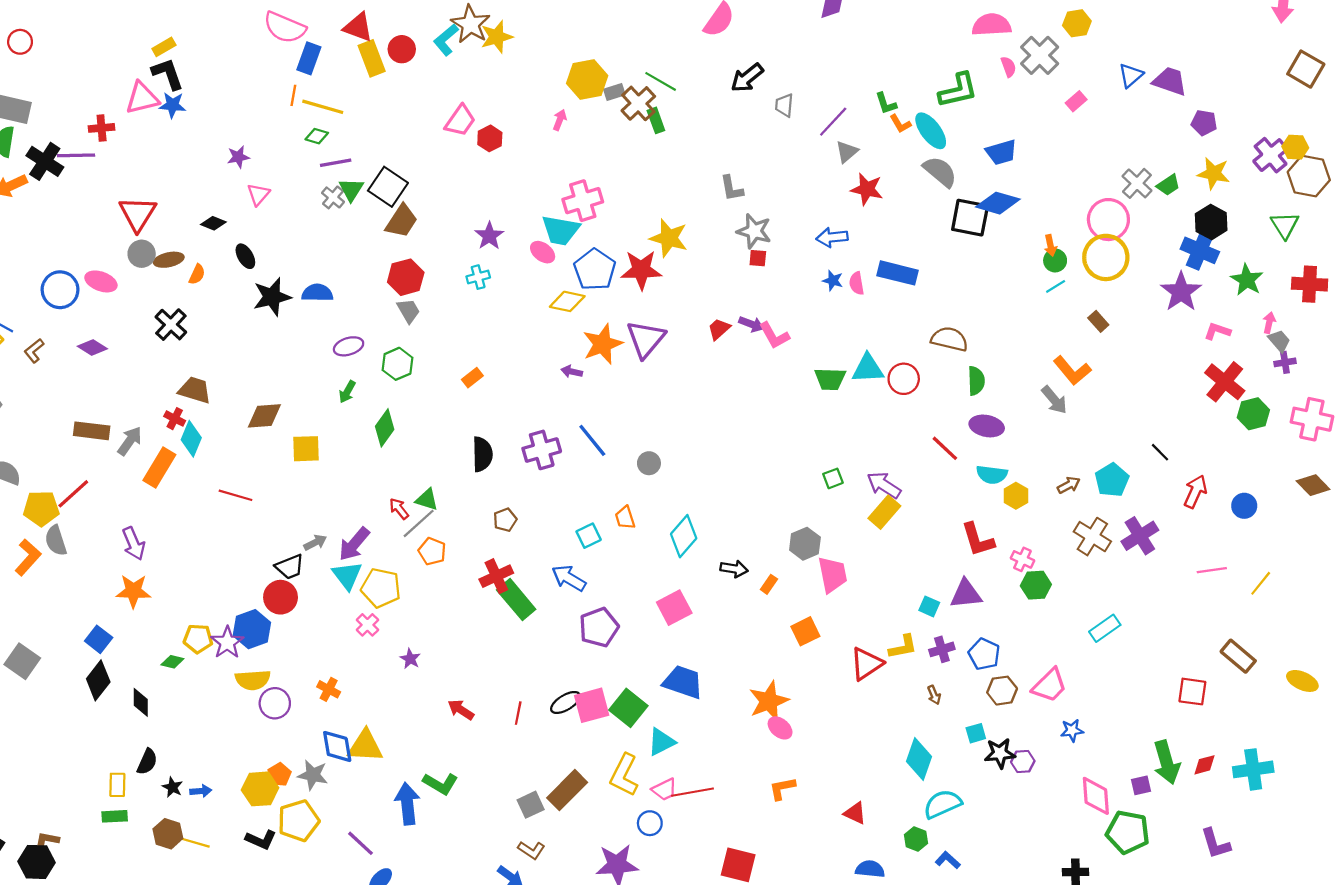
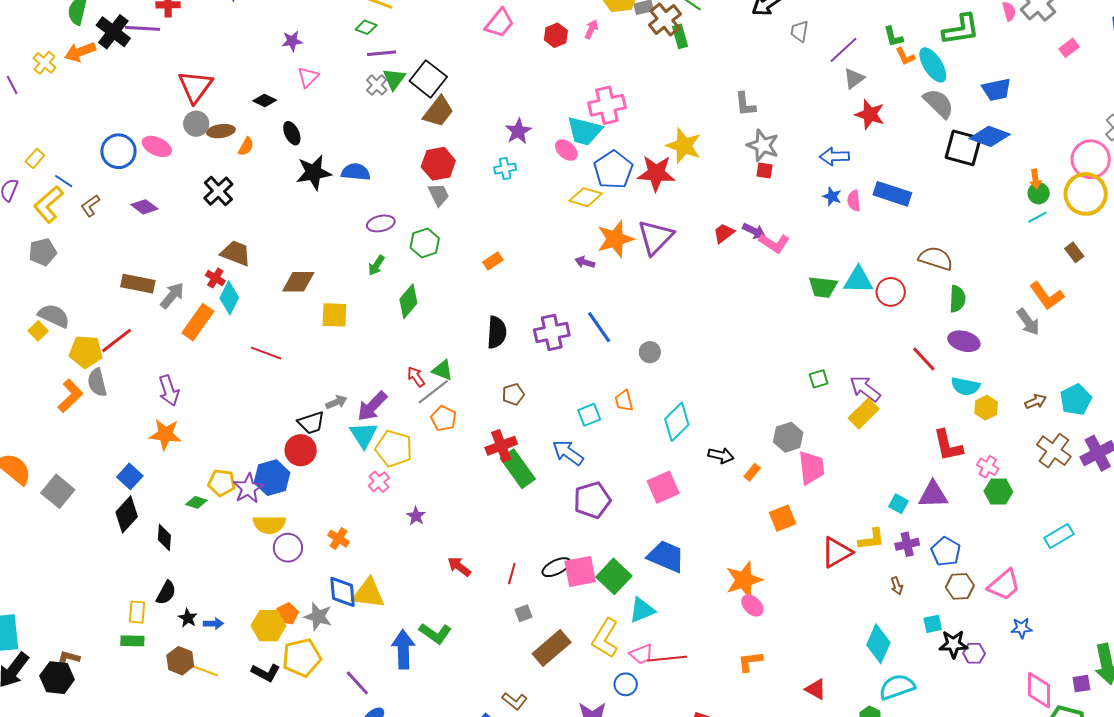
red hexagon: (490, 138) -> (556, 35), moved
pink L-shape: (774, 336) -> (774, 243), turned -32
gray square: (531, 805) -> (524, 613), moved, size x0.7

